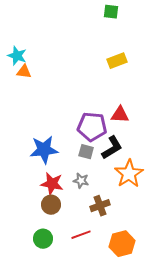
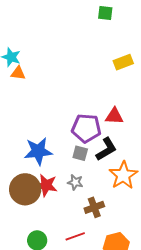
yellow rectangle: (117, 61) -> (123, 62), moved
brown circle: (51, 205) -> (25, 189), moved, size x1.6

